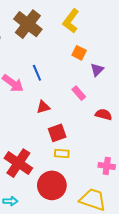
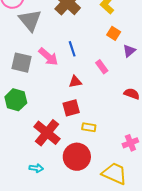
pink rectangle: (79, 93) -> (102, 67), moved
red square: (57, 133) -> (71, 108), moved
pink cross: (107, 166) -> (130, 143), turned -35

